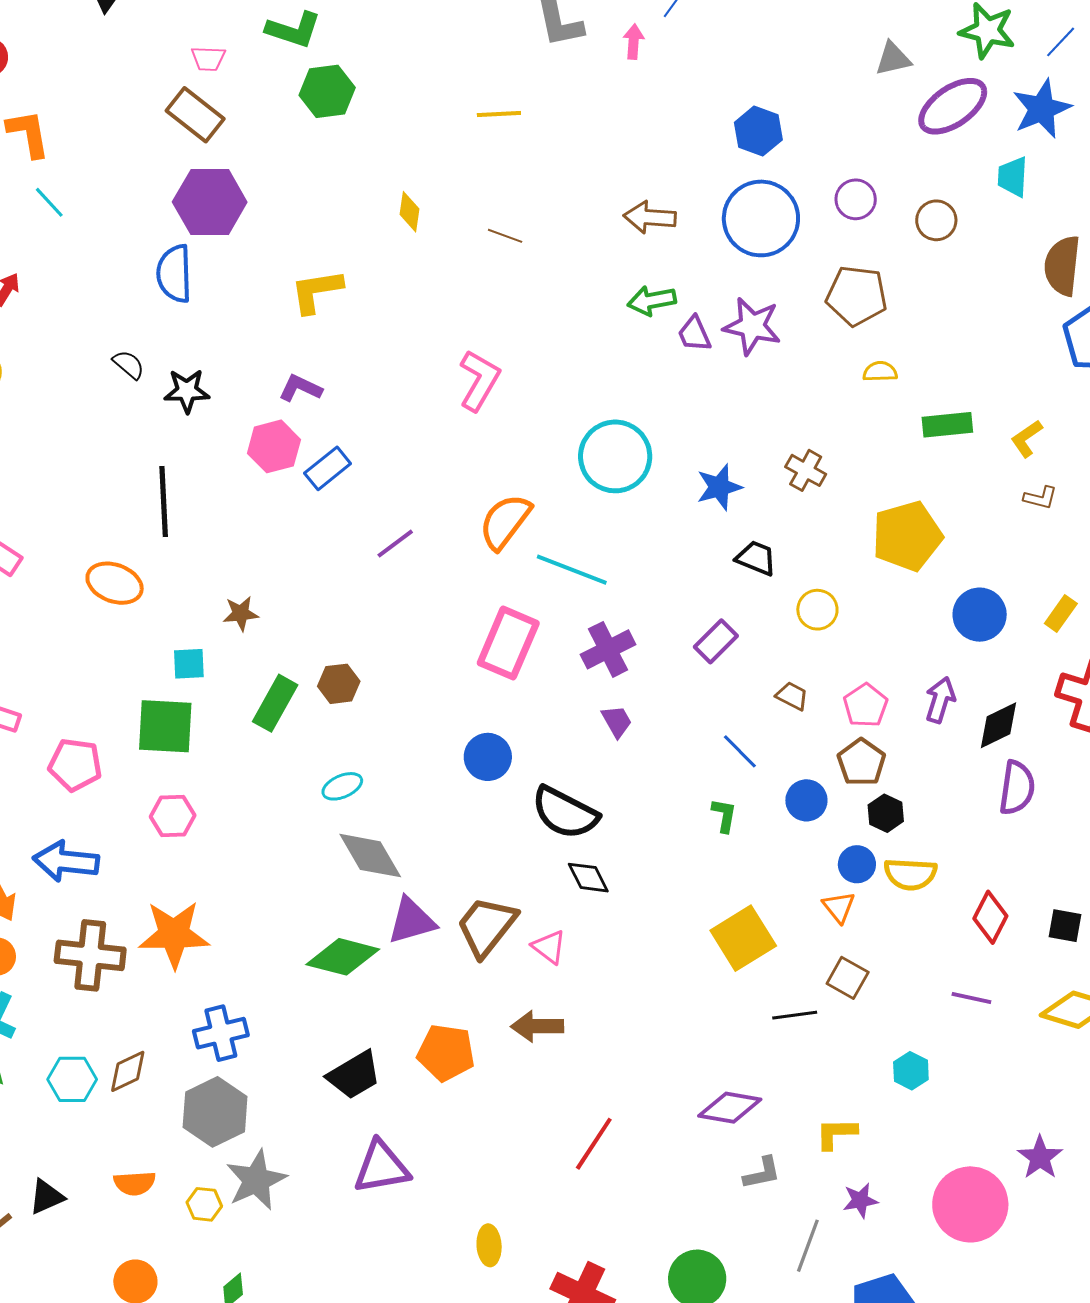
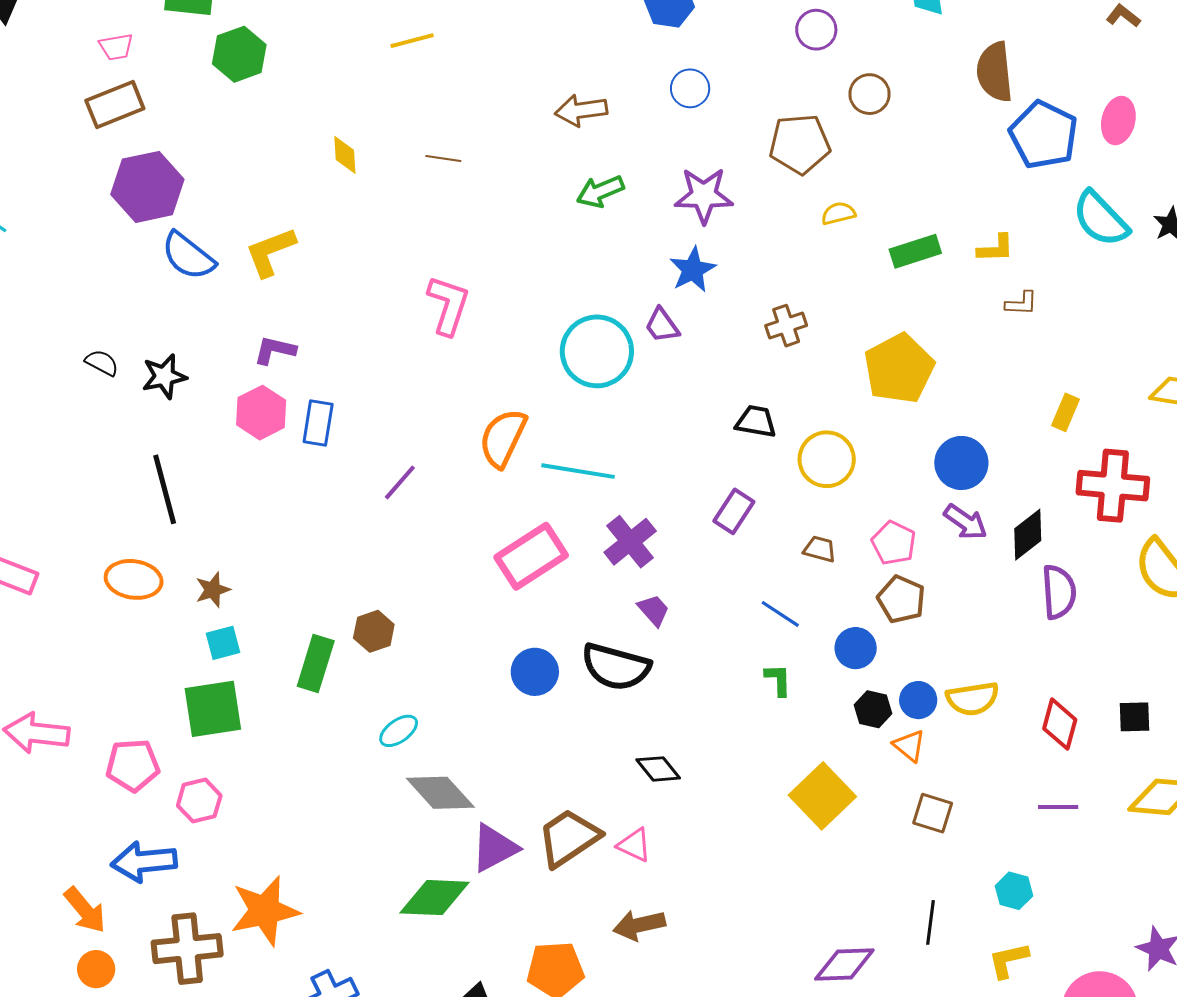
brown rectangle: (195, 115) -> (115, 105), turned -48
purple circle: (856, 199) -> (816, 30), moved
blue circle: (761, 218) -> (690, 88), size x0.5
brown circle: (936, 220) -> (869, 94), moved
blue semicircle: (174, 274) -> (188, 256), moved, turned -38
purple trapezoid: (694, 334) -> (662, 325), moved
yellow L-shape: (1027, 439) -> (996, 248), turned -135
blue rectangle: (328, 468) -> (318, 423), turned -30
brown cross: (806, 470) -> (786, 326), turned -36
blue star: (719, 487) -> (693, 270), moved
yellow circle: (817, 610) -> (827, 459), size x1.4
brown star: (241, 613) -> (213, 590), moved
blue circle: (980, 615) -> (961, 463), moved
pink rectangle: (508, 643) -> (531, 556), turned 46
purple arrow: (940, 700) -> (965, 522), turned 120
black semicircle: (565, 813) -> (616, 667), moved
black hexagon: (886, 813) -> (873, 709), moved
pink hexagon: (173, 816) -> (199, 801), moved
brown trapezoid: (486, 926) -> (569, 838), turned 30
black line: (795, 1015) -> (930, 922), moved, turned -63
yellow L-shape: (836, 1133) -> (1008, 960), moved

